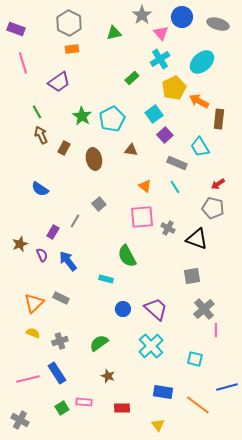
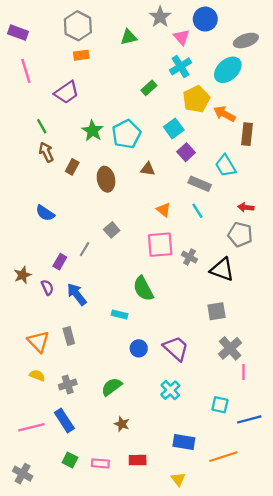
gray ellipse: (218, 24) -> (246, 40), moved, turned -35
red arrow: (218, 184) -> (246, 207), turned 40
gray rectangle: (61, 298) -> (69, 336), turned 49
orange triangle: (34, 303) -> (38, 342), turned -30
cyan cross: (151, 346) -> (170, 390), size x0.7
blue line: (227, 387) -> (249, 419), moved
pink rectangle: (84, 402) -> (100, 463), moved
orange line: (198, 405) -> (223, 457), turned -55
green square: (62, 408) -> (70, 460), turned -32

